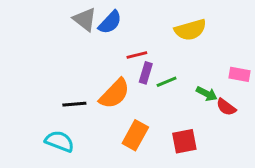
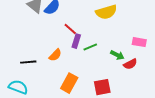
red line: (137, 55) -> (70, 29), turned 56
orange semicircle: (115, 94) -> (55, 55), size x0.6
red semicircle: (226, 107) -> (130, 64), turned -64

